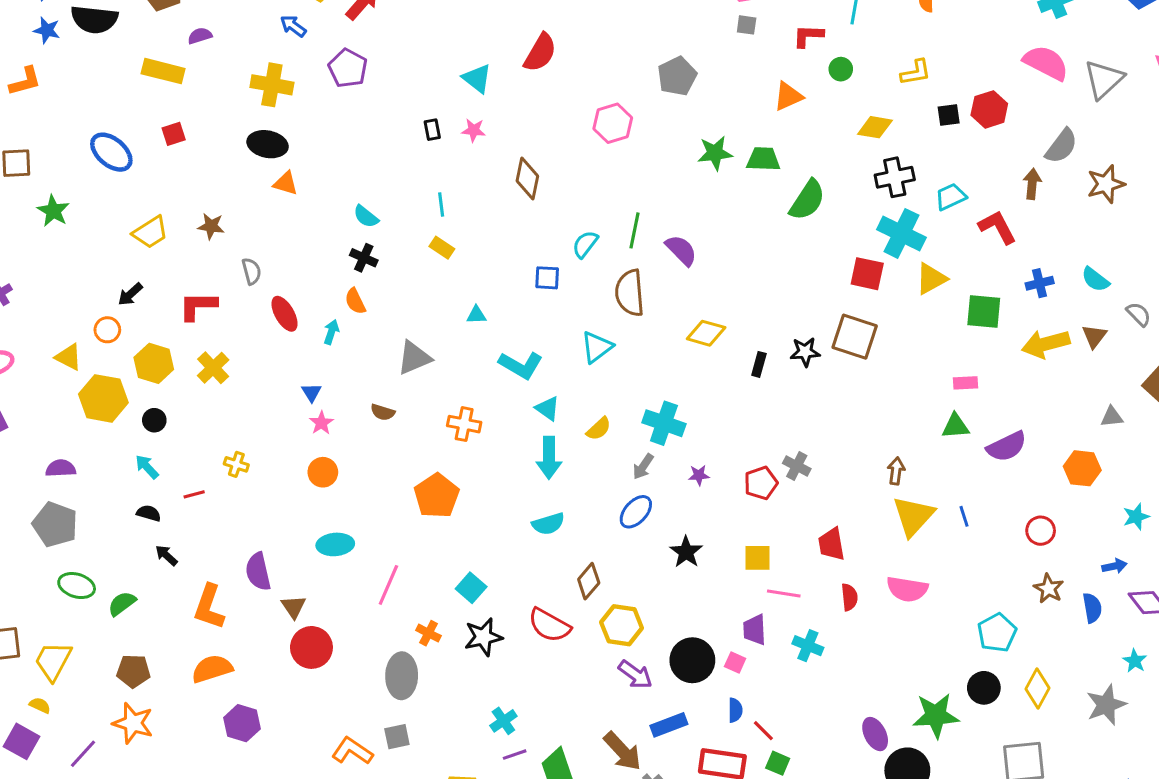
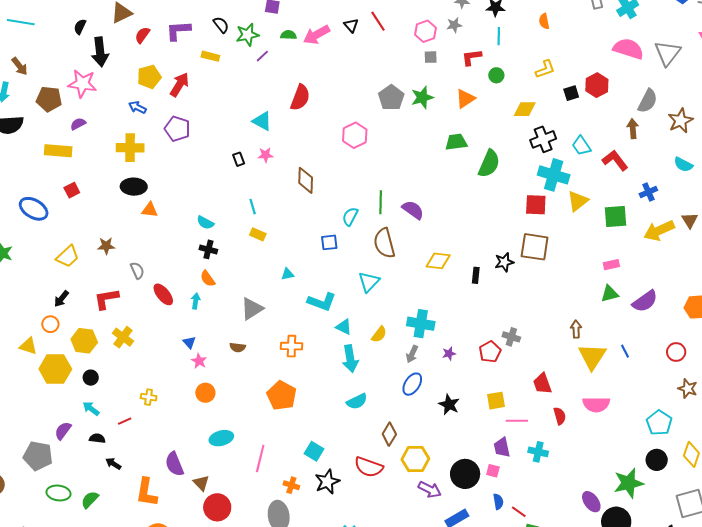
green star: (715, 153) -> (422, 97), moved
cyan trapezoid: (951, 197) -> (581, 146), turned -90
cyan semicircle: (1095, 279) -> (683, 165), moved
purple semicircle: (61, 468) -> (63, 431), moved, turned -42

